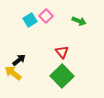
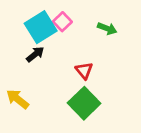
cyan square: (30, 20) -> (41, 27), size x1.6
black arrow: (19, 60) -> (35, 54), moved

